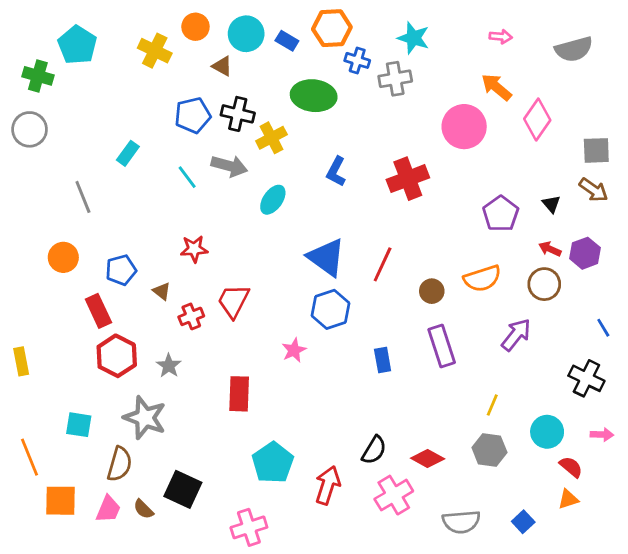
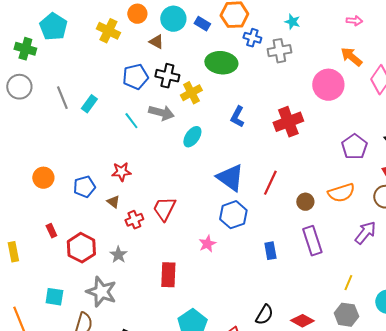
cyan star: (413, 38) -> (292, 22), size x0.7
gray line: (83, 197) -> (62, 98), moved
red star: (194, 249) -> (121, 172), moved
red rectangle: (98, 311) -> (51, 231), moved, size x0.6

